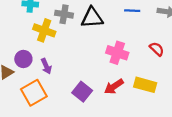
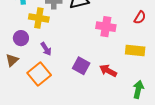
red semicircle: (157, 49) -> (140, 17), turned 88
purple circle: (23, 59) -> (21, 38), moved
red arrow: (114, 87) -> (108, 71), moved, turned 72

